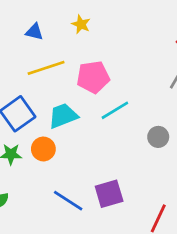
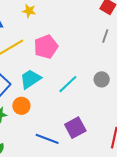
cyan line: (115, 110) -> (68, 84), moved

